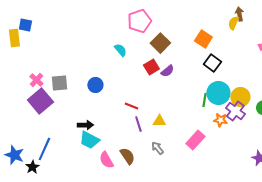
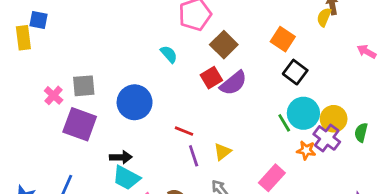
purple semicircle: (167, 71) -> (233, 83), size x1.5
gray square: (59, 83) -> (84, 86), moved
blue circle: (95, 85) -> (135, 102), size x1.6
green line: (204, 100) -> (284, 123), turned -40
purple square: (40, 101) -> (80, 124), moved, turned -30
yellow triangle: (159, 121) -> (222, 152), turned -40

